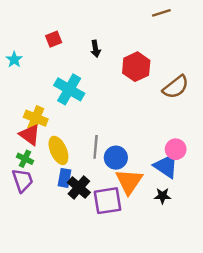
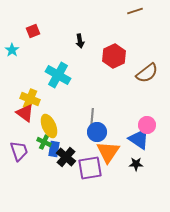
red square: (54, 39) -> (33, 31), moved
gray line: (96, 147) -> (92, 118), moved
green cross: (25, 159) -> (44, 142), moved

